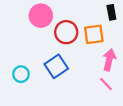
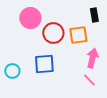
blue square: (56, 66) -> (44, 64), turned 30

